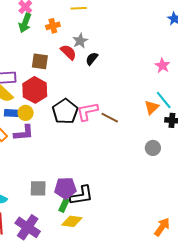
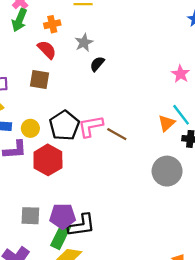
red semicircle: (68, 52) -> (47, 50), moved
brown square: (40, 61) -> (40, 80), moved
red hexagon: (35, 90) -> (48, 160), moved
yellow circle: (26, 113) -> (30, 128), moved
gray circle: (153, 148) -> (167, 171), size x1.6
green rectangle: (64, 205) -> (61, 236), size x1.5

